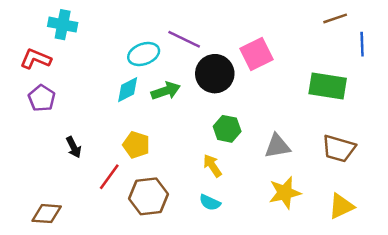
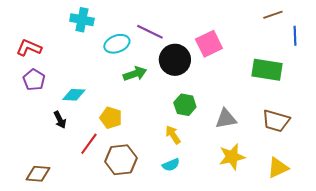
cyan cross: (63, 25) -> (82, 20), moved
cyan diamond: (128, 90) -> (74, 95), moved, turned 30
cyan semicircle: (210, 203) -> (171, 165), turned -48

